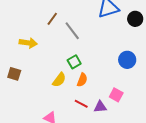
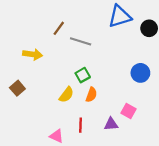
gray line: (72, 31) -> (81, 41), turned -36
brown square: (14, 74) -> (17, 88), turned 32
red line: (81, 104) -> (81, 125), moved, turned 64

